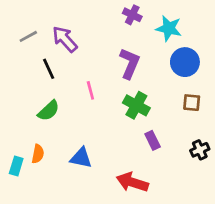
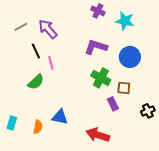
blue circle: (185, 62) -> (130, 57), moved
purple L-shape: (130, 63) -> (96, 47), turned -95
pink line: (90, 90) -> (51, 63), moved
brown square: (192, 103) -> (124, 88), moved
orange semicircle: (38, 154) -> (38, 127), moved

